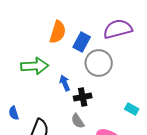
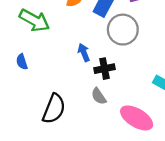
green arrow: (35, 66) -> (34, 20), moved, turned 32
blue semicircle: (14, 113) -> (22, 62), moved

